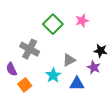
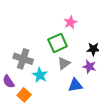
green square: (53, 24) -> (58, 43), moved, turned 30
cyan star: (53, 75) -> (40, 75), moved

